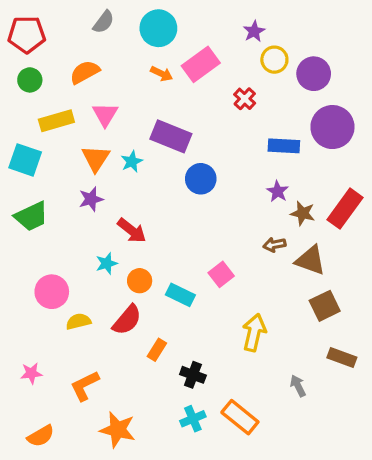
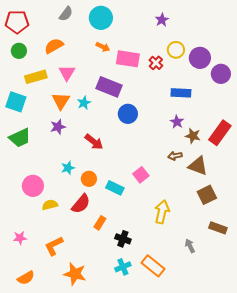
yellow circle: (274, 60) -> (176, 50), moved
pink rectangle: (201, 64) -> (128, 59), moved, turned 45
purple circle: (314, 74) -> (200, 58), moved
purple circle: (332, 127) -> (221, 74), moved, size x0.7
red arrow: (132, 231) -> (94, 142), moved

